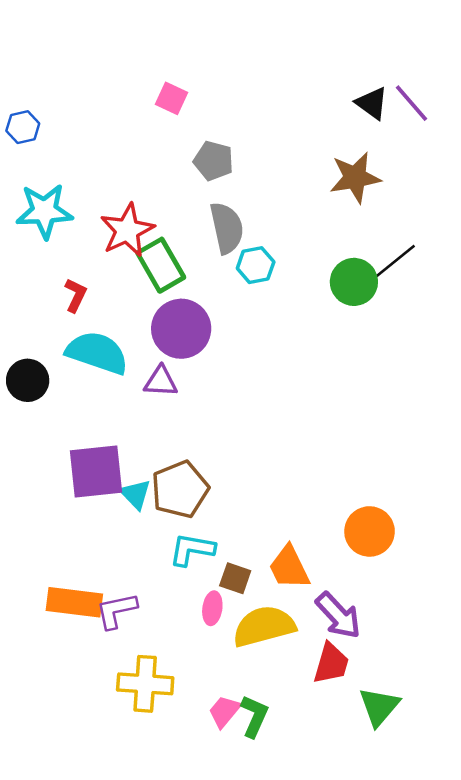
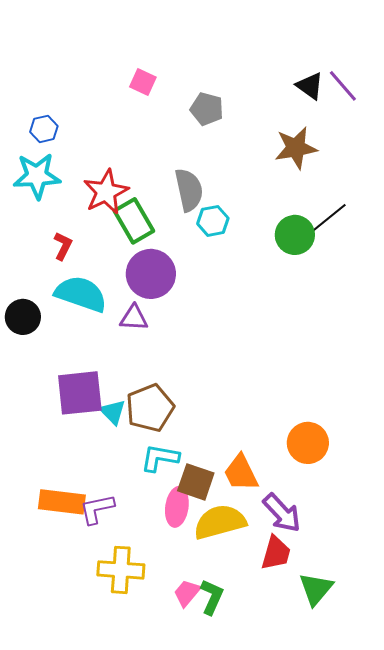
blue hexagon: (23, 127) -> (44, 129), moved
gray pentagon: (214, 161) -> (207, 109), moved
brown square: (235, 578) -> (196, 482), size x1.4
pink ellipse: (212, 608) -> (177, 507), size x1.4

